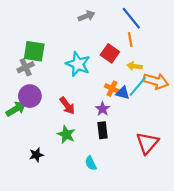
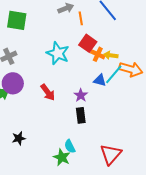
orange line: (130, 39) -> (81, 18), moved
green square: (34, 51) -> (17, 20), moved
orange cross: (112, 89) -> (98, 54), moved
green star: (66, 134) -> (62, 157), moved
red triangle: (147, 143) -> (111, 154), moved

